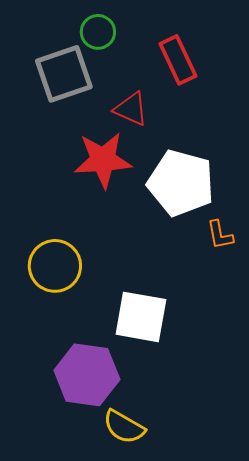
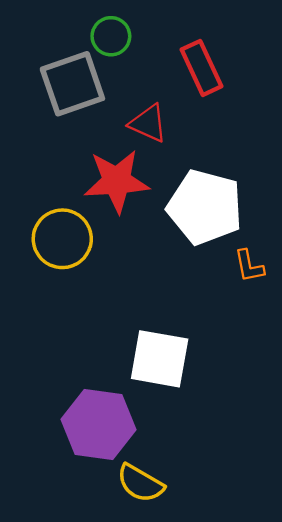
yellow circle: (55, 266) -> (62, 239), moved

